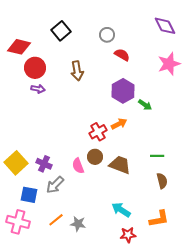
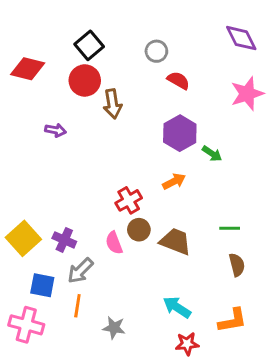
red circle: (35, 68) -> (85, 80), moved
red cross: (98, 132) -> (129, 200), moved
orange line: (56, 220) -> (77, 306), moved, turned -42

